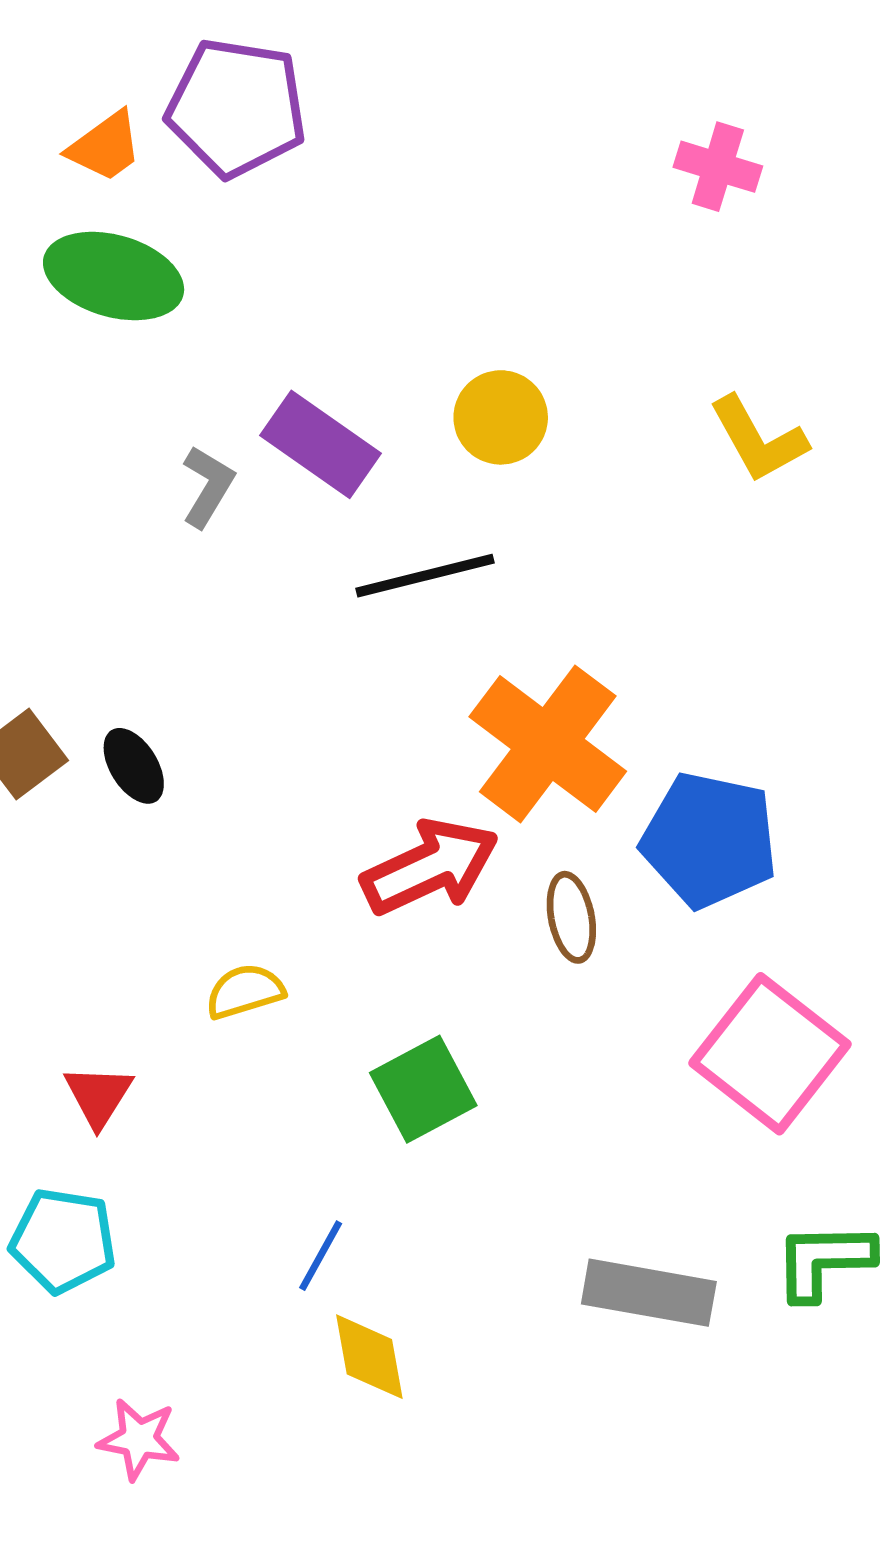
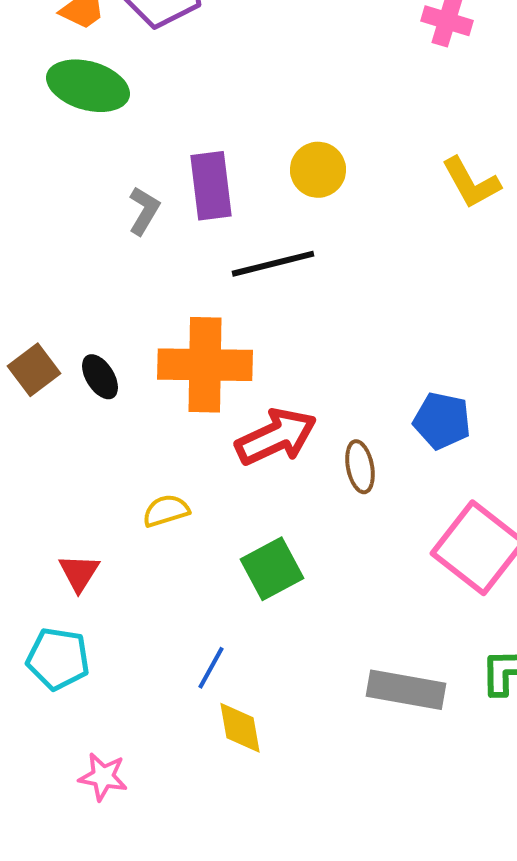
purple rectangle: (321, 444) -> (211, 186), turned 48
orange cross: (548, 744) -> (205, 365), moved, turned -36
blue pentagon: (709, 840) -> (442, 421), size x0.7

